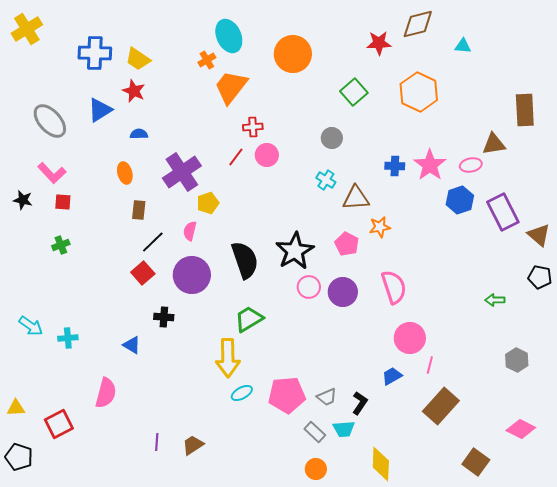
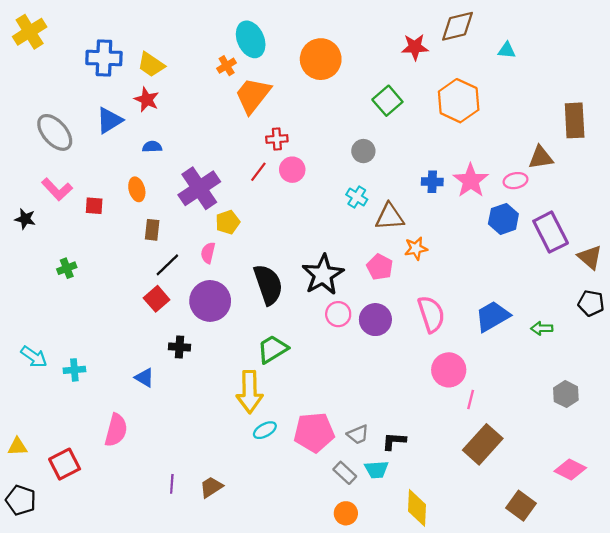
red square: (63, 202) -> (94, 206), moved
blue trapezoid: (392, 376) -> (493, 316), moved, size x1.6
black L-shape: (360, 403) -> (394, 441), turned -120

